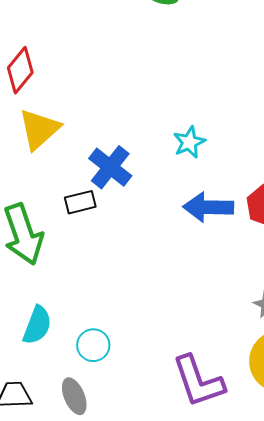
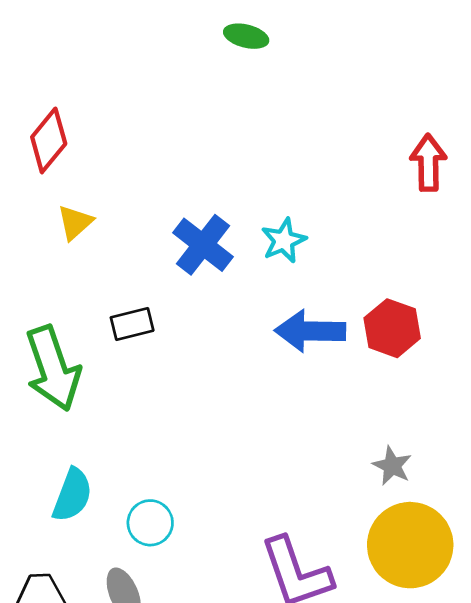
yellow triangle: (39, 129) -> (75, 222), size x0.6
blue cross: (110, 167) -> (203, 245), moved

